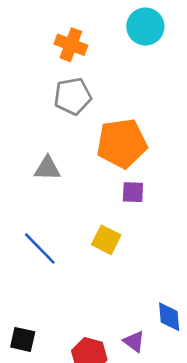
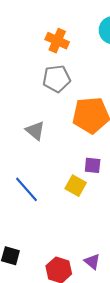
gray triangle: (47, 168) -> (35, 131), turned 35
purple square: (133, 192) -> (93, 165), moved

